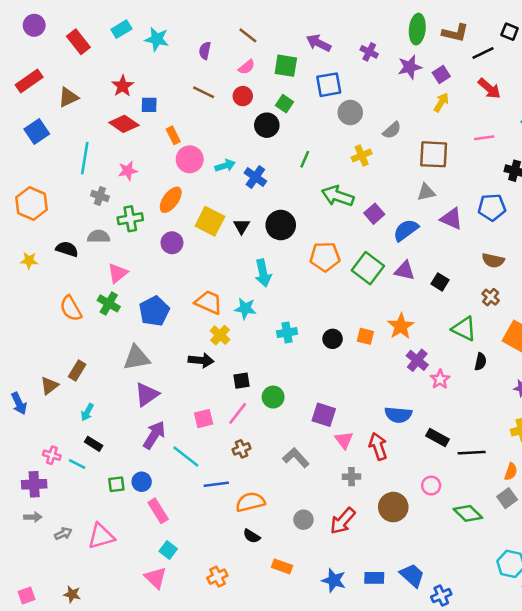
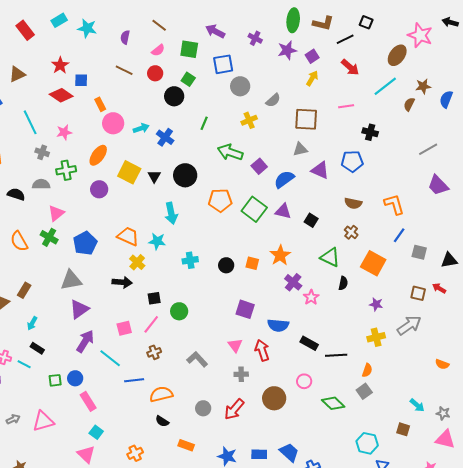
cyan line: (85, 158) -> (30, 122), turned -35
purple square: (324, 415) -> (245, 309), moved

